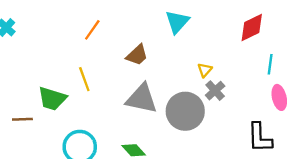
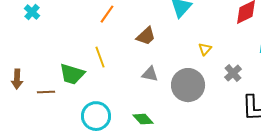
gray cross: (215, 91) -> (233, 73), moved
gray triangle: (142, 99) -> (150, 74), size x0.6

